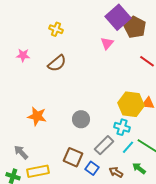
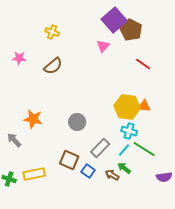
cyan cross: (122, 127) -> (129, 131), moved
gray arrow: (21, 152) -> (14, 140), moved
green arrow: (139, 168) -> (124, 168), moved

